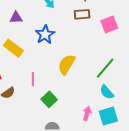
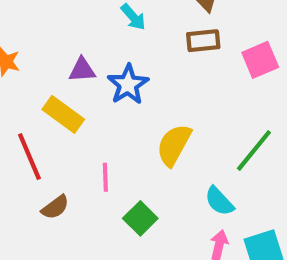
purple triangle: (16, 18) -> (82, 70), moved
cyan semicircle: (107, 92) -> (219, 201), moved

